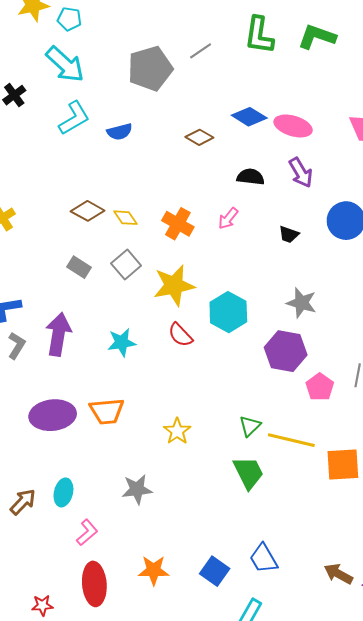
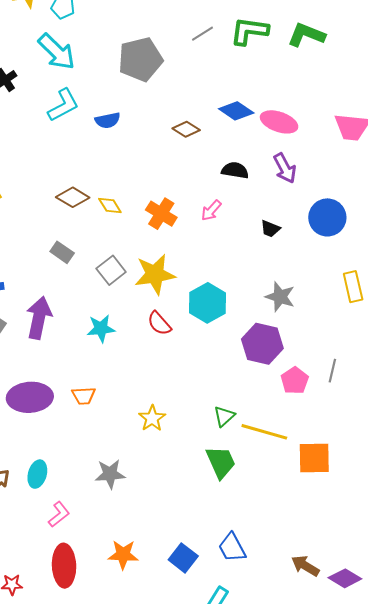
green L-shape: (259, 35) -> (249, 31), turned 87
gray line: (201, 51) -> (202, 34), moved
gray square: (126, 265) -> (111, 270), moved
orange trapezoid: (107, 411) -> (84, 396), size x0.7

